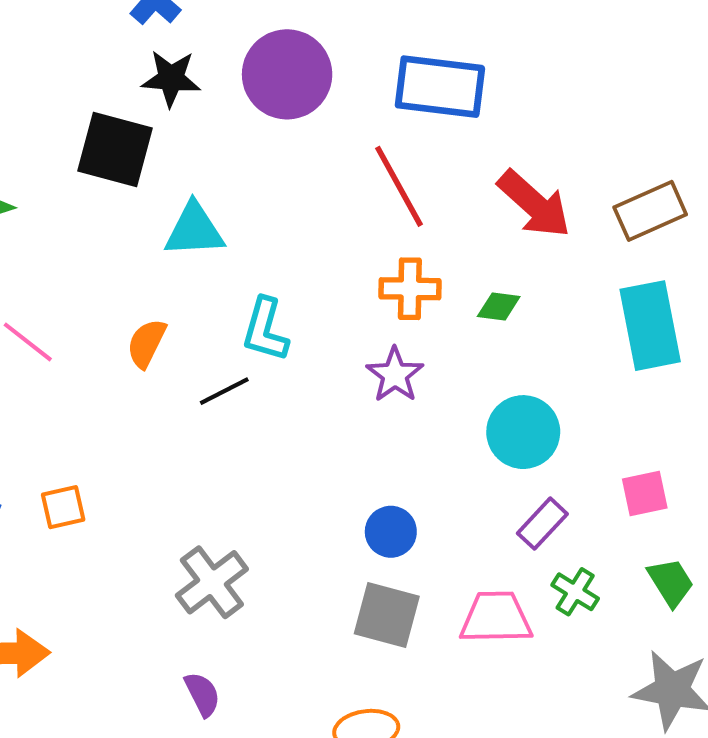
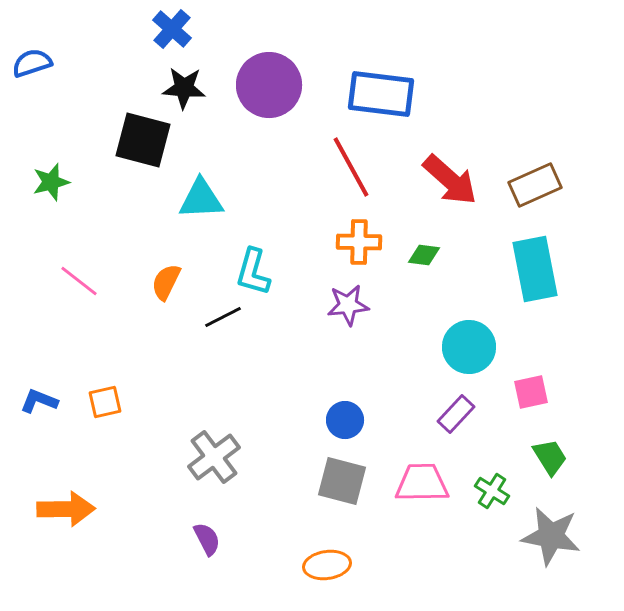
purple star: (395, 375) -> (348, 305), turned 30
cyan circle: (523, 432) -> (469, 347), moved
green cross: (575, 592) -> (492, 491), moved

